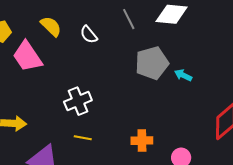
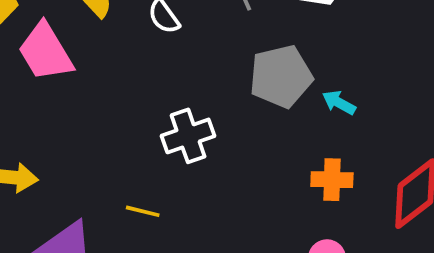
white cross: (78, 101) -> (188, 136), moved
orange cross: (142, 141) -> (332, 180), moved

